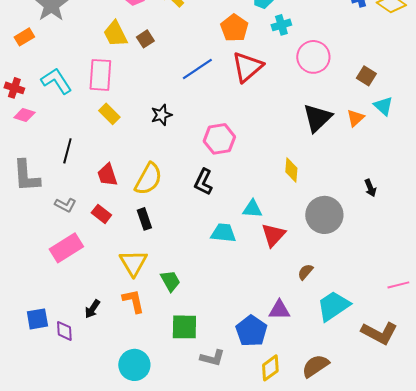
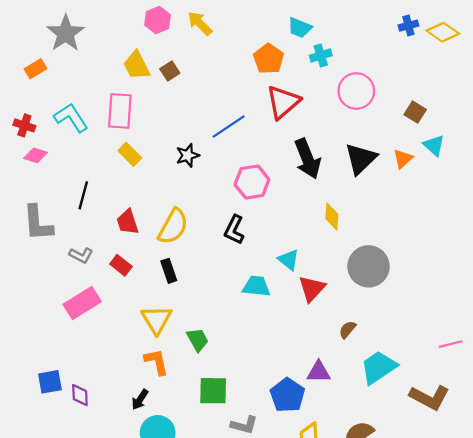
blue line: (197, 69) -> (229, 127), moved
black arrow: (370, 188) -> (307, 159), moved, size x2.0
cyan triangle: (252, 209) -> (289, 260), turned 35
black arrow: (92, 309) -> (140, 400), moved

